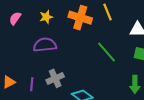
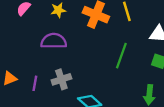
green line: (107, 52) -> (121, 56), turned 55

